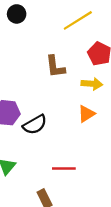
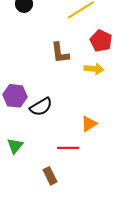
orange triangle: (86, 114) -> (89, 124), moved

